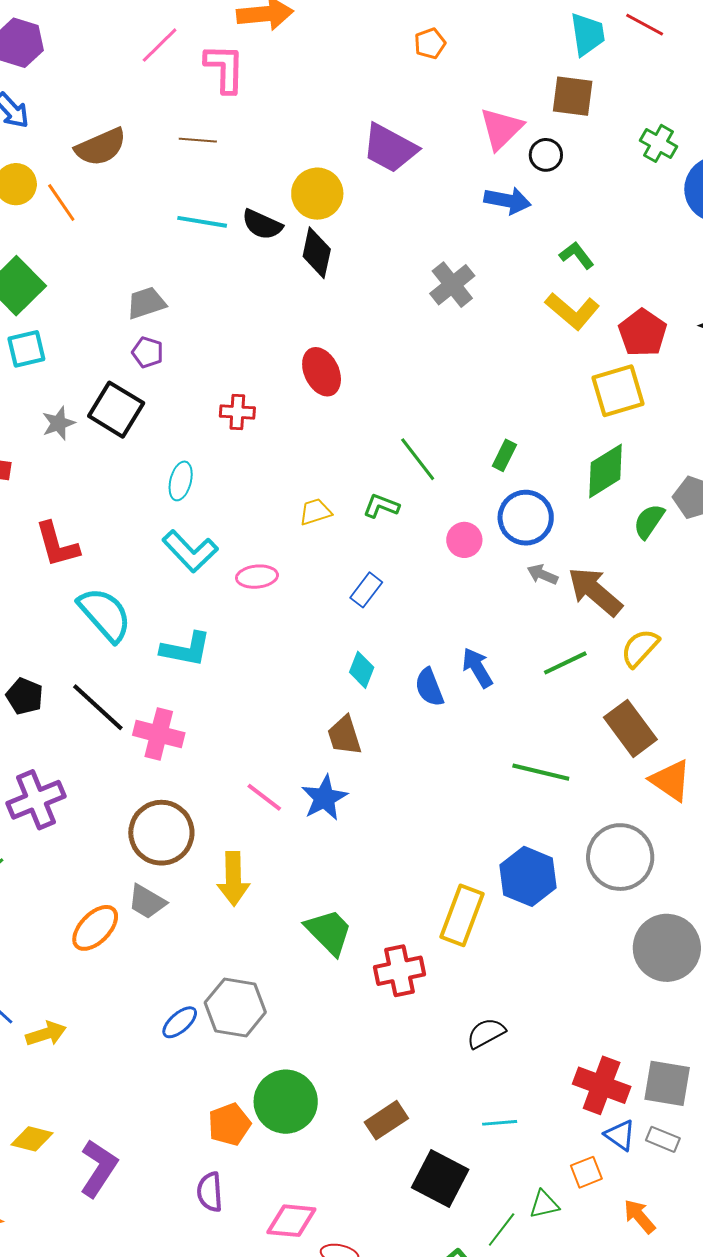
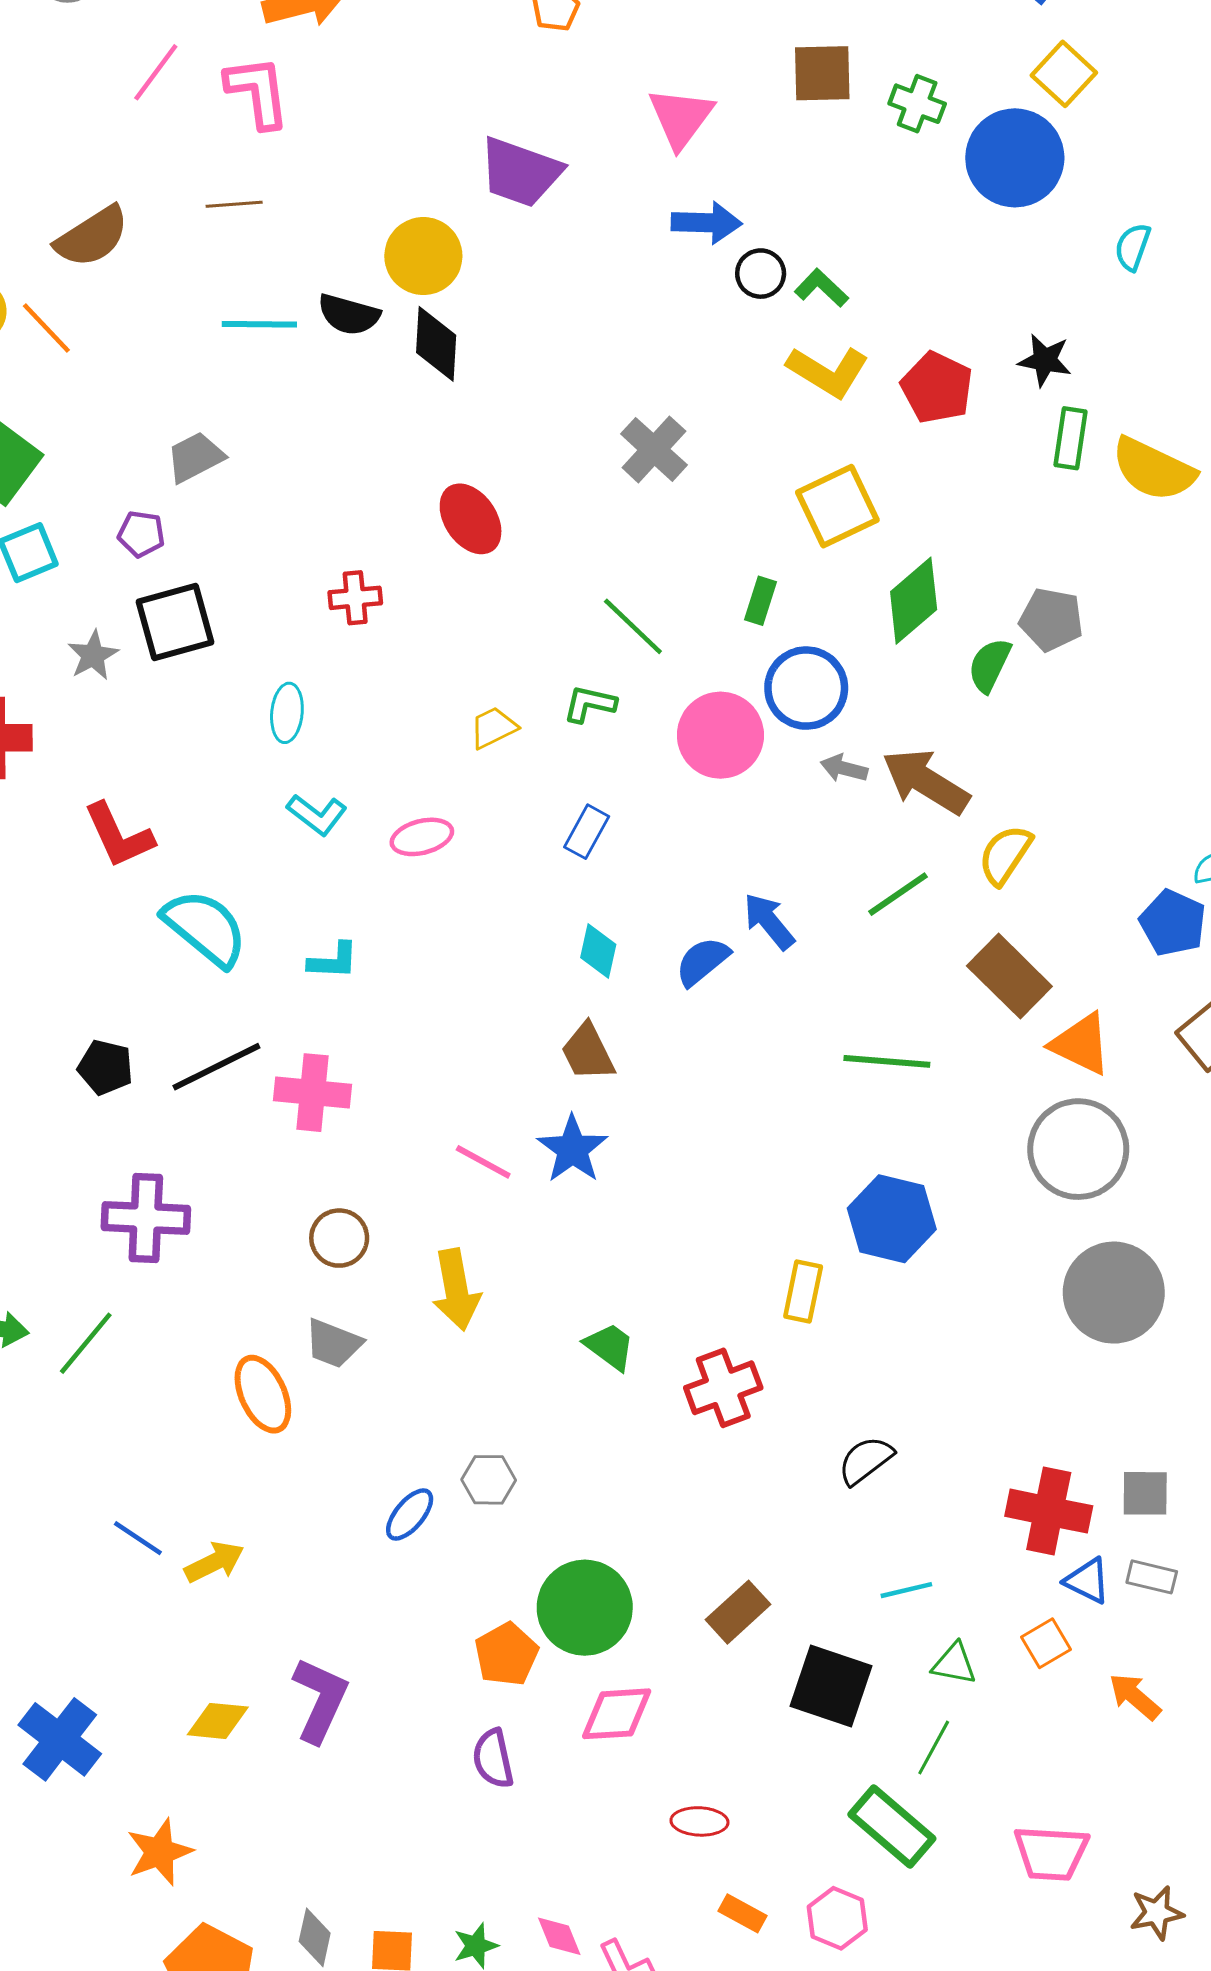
brown square: (573, 96) -> (822, 73), moved
black circle: (546, 155) -> (761, 274), moved
gray cross: (452, 285) -> (654, 449), moved
purple pentagon: (148, 352) -> (141, 534), moved
yellow square: (618, 391) -> (837, 506), moved
black square: (116, 410) -> (175, 622), turned -38
pink circle: (464, 540) -> (720, 735), size x1.6
cyan L-shape: (190, 551) -> (317, 815), size x0.7
cyan L-shape: (186, 649) -> (333, 961), size x0.7
blue semicircle: (429, 687) -> (702, 961), turned 81
black line: (98, 707) -> (216, 1067), turned -60
purple cross: (36, 800) -> (146, 1218), turned 34
brown circle: (161, 833) -> (339, 1238), size x0.6
gray circle: (620, 857) -> (1078, 1149), moved
yellow rectangle: (462, 915) -> (803, 1292), size x0.7
orange ellipse: (95, 928) -> (263, 1394), turned -60
green trapezoid: (329, 932) -> (610, 1347), size x0.7
gray hexagon: (235, 1007) -> (489, 1480), size x0.6
gray square: (667, 1083) -> (1145, 1493), size x0.7
purple L-shape: (99, 1168) -> (320, 1700), moved
green triangle: (544, 1204) -> (954, 1664), moved, turned 32
pink diamond: (291, 1221) -> (617, 1714), moved

